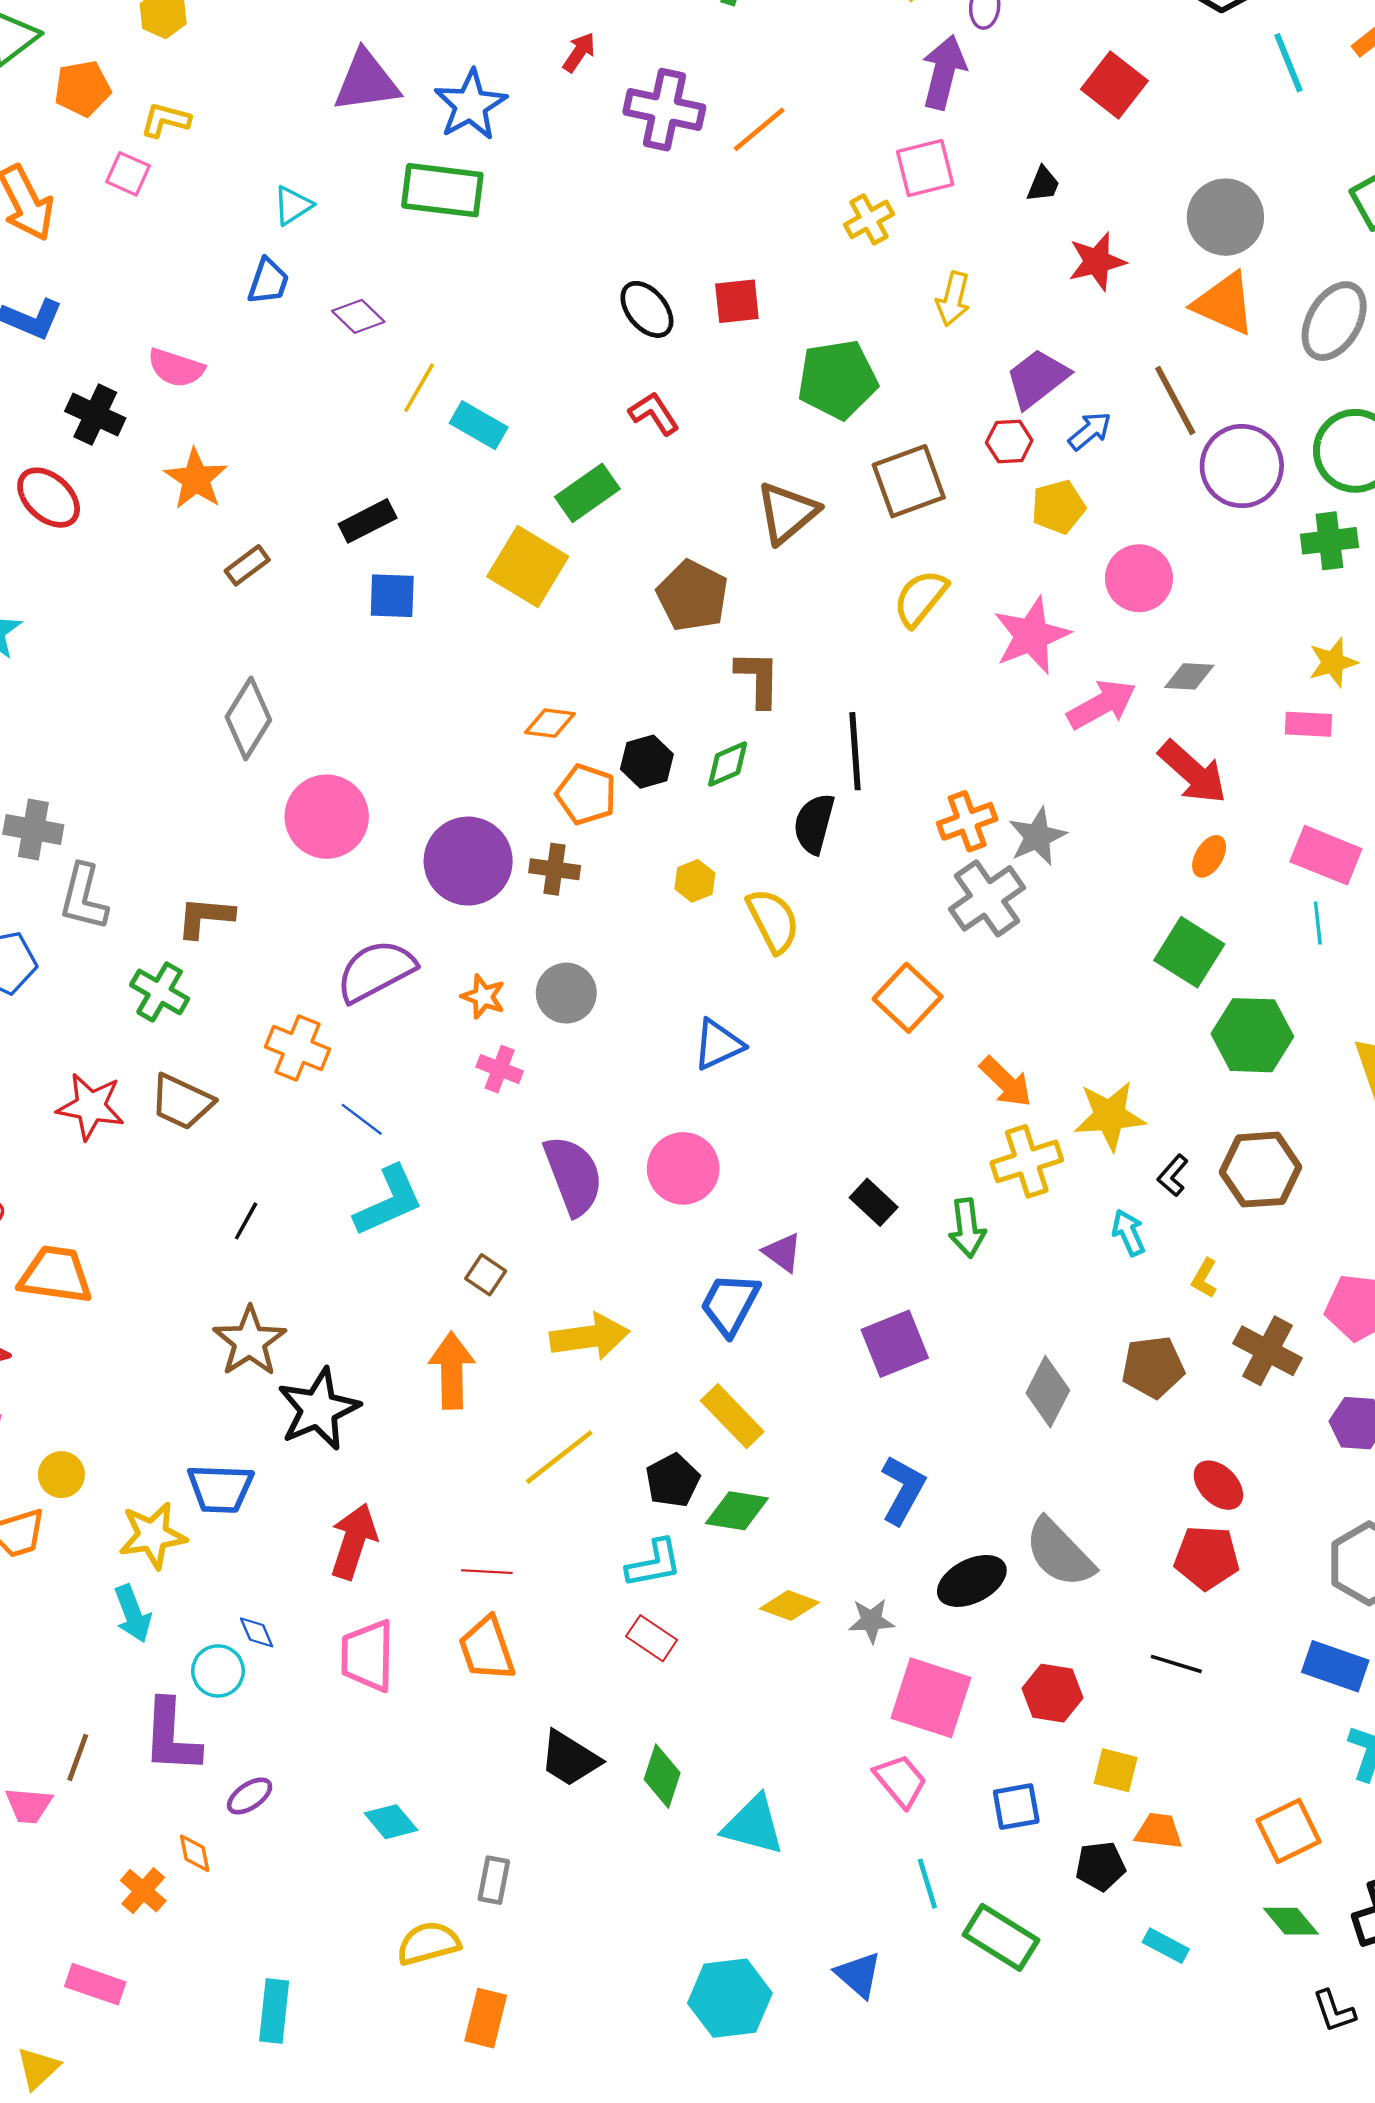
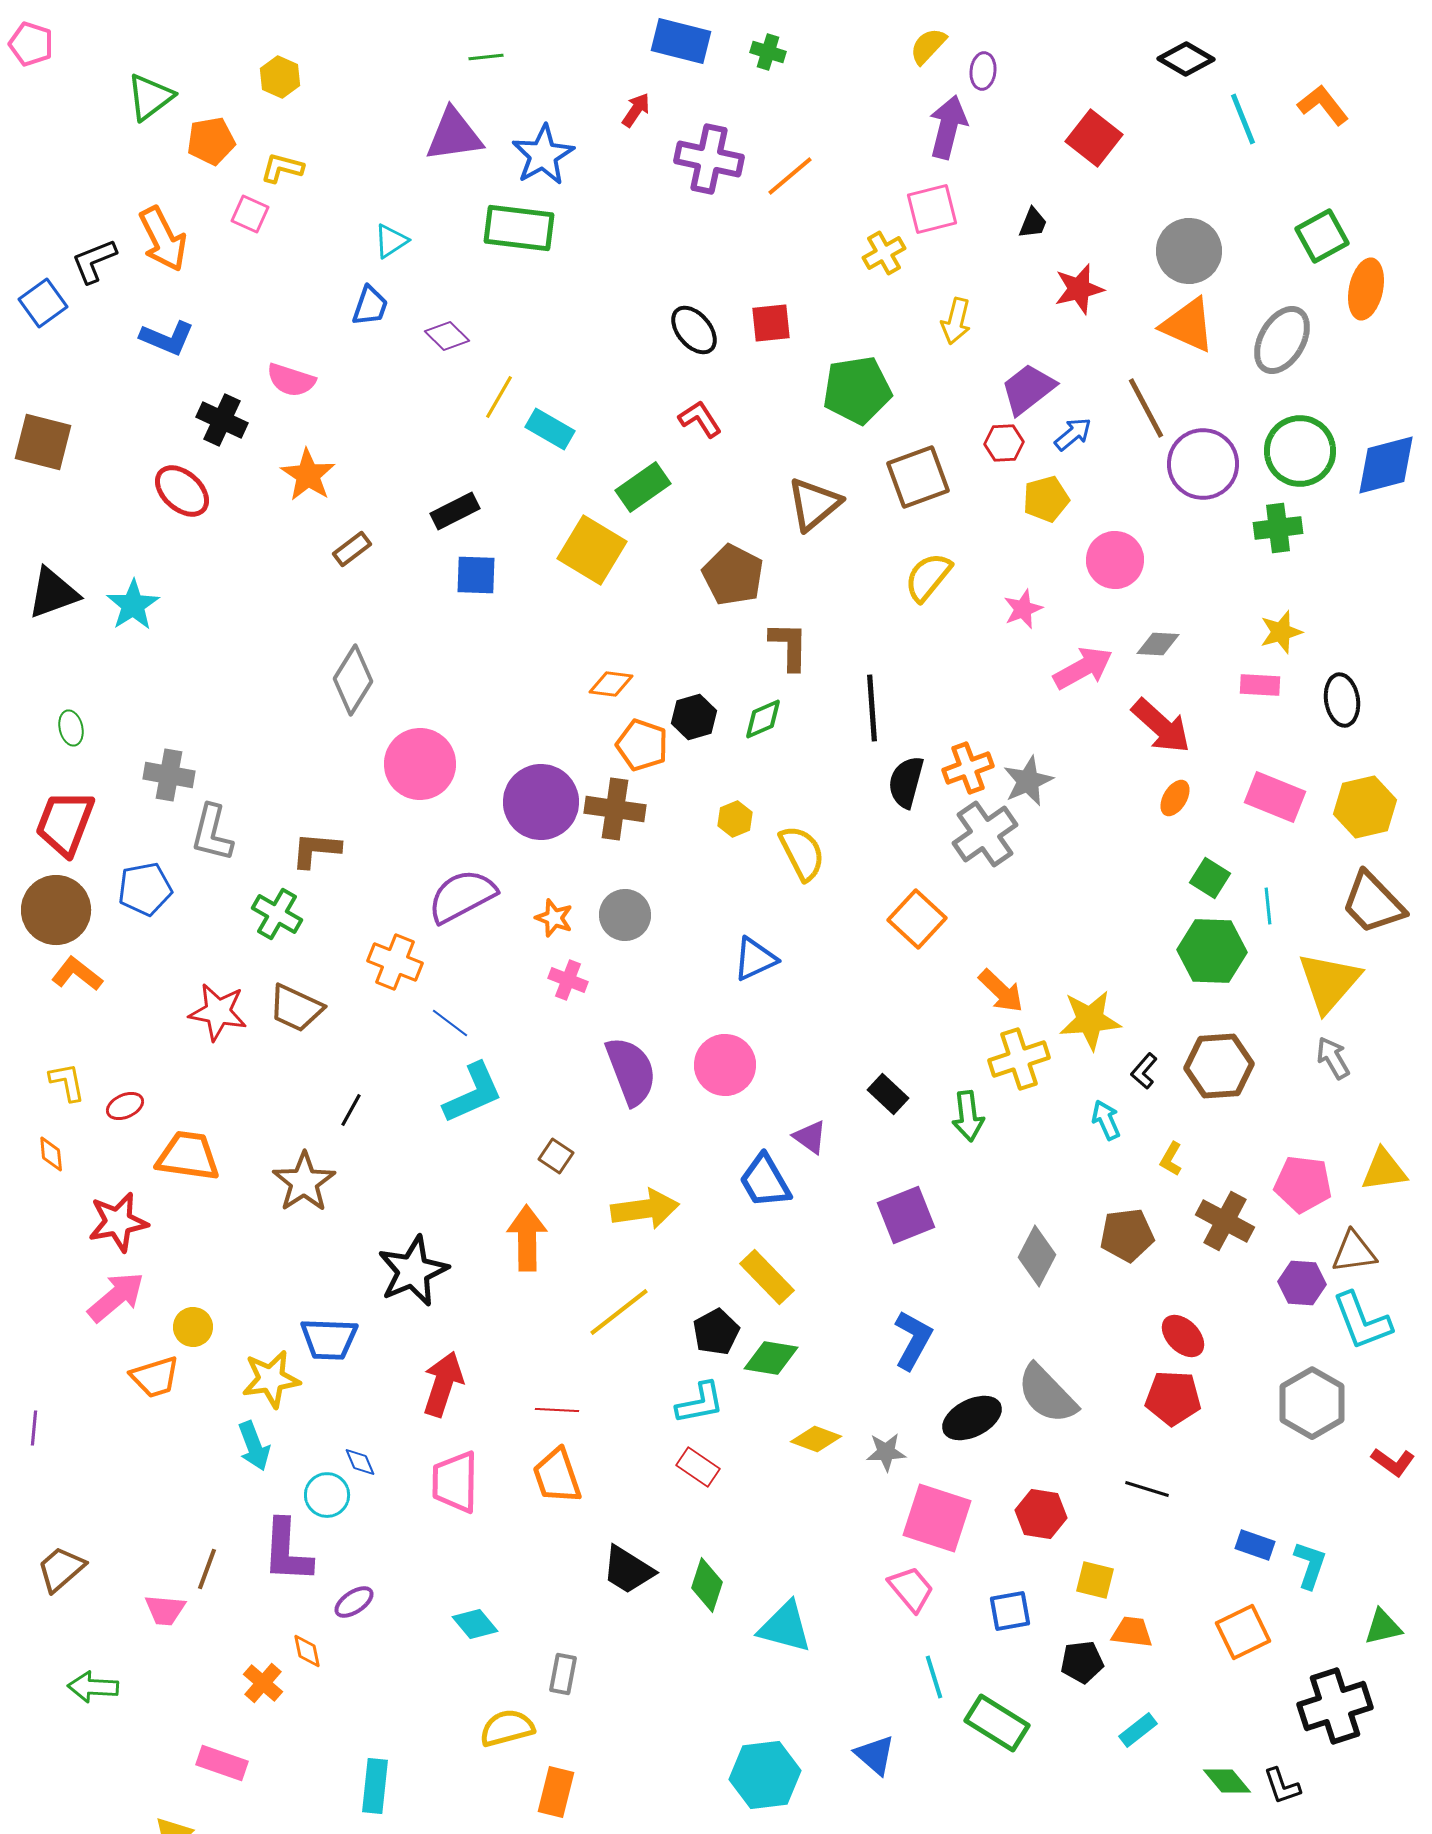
pink star: (1031, 635) -> (1023, 609), size x0.6
black semicircle: (814, 824) -> (906, 782), moved
brown cross: (555, 869) -> (615, 809), size x1.4
cyan line: (1318, 923) -> (1268, 906), moved
green square: (1189, 952) -> (1210, 878), moved, size x0.7
blue trapezoid: (730, 1304) -> (765, 1181), turned -58
brown star: (250, 1341) -> (304, 1182), moved
blue rectangle: (1335, 1666) -> (1255, 1545), moved, size x0.7
green diamond: (1291, 1921) -> (1227, 1781), moved
cyan rectangle: (1166, 1946) -> (1138, 1730), turned -66

